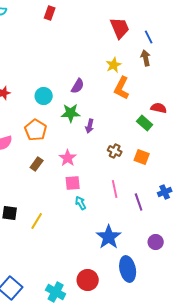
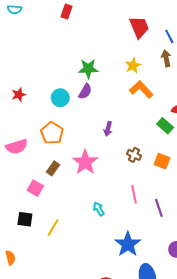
purple semicircle: (78, 86) -> (85, 92), moved
orange L-shape: (122, 88) -> (141, 89), turned 110
green star: (71, 113) -> (88, 69), moved
pink star: (68, 158) -> (85, 162), size x1.4
pink square: (73, 183) -> (35, 188), moved, turned 35

